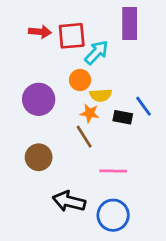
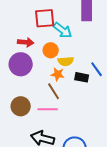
red arrow: (40, 32) -> (26, 42), moved
cyan arrow: (97, 52) -> (63, 30), turned 84
pink line: (113, 171) -> (48, 109), moved

